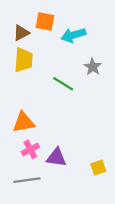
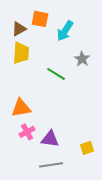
cyan arrow: (73, 35) -> (65, 31), turned -40
gray line: (27, 180) -> (51, 165), moved

